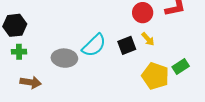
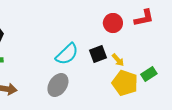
yellow arrow: (148, 39) -> (118, 60), moved
gray ellipse: (64, 58) -> (58, 85), moved, turned -60

